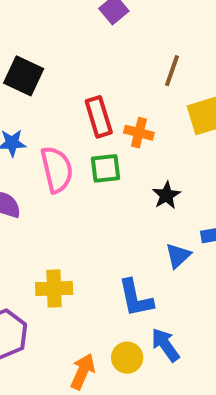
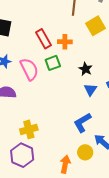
blue triangle: (178, 256) -> (90, 90), moved
yellow cross: (54, 289) -> (29, 129), moved
blue L-shape: (136, 298) -> (82, 122), turned 85

